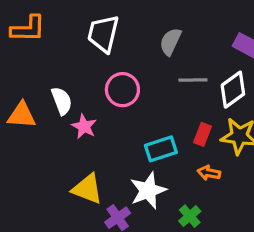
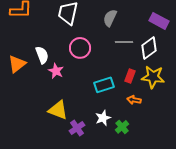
orange triangle: (22, 115) -> (17, 64), turned -42
white star: (148, 190) -> (103, 118), moved, size x0.7

